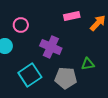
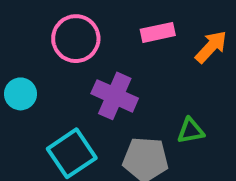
pink circle: (21, 25) -> (76, 39), moved, size x1.5

